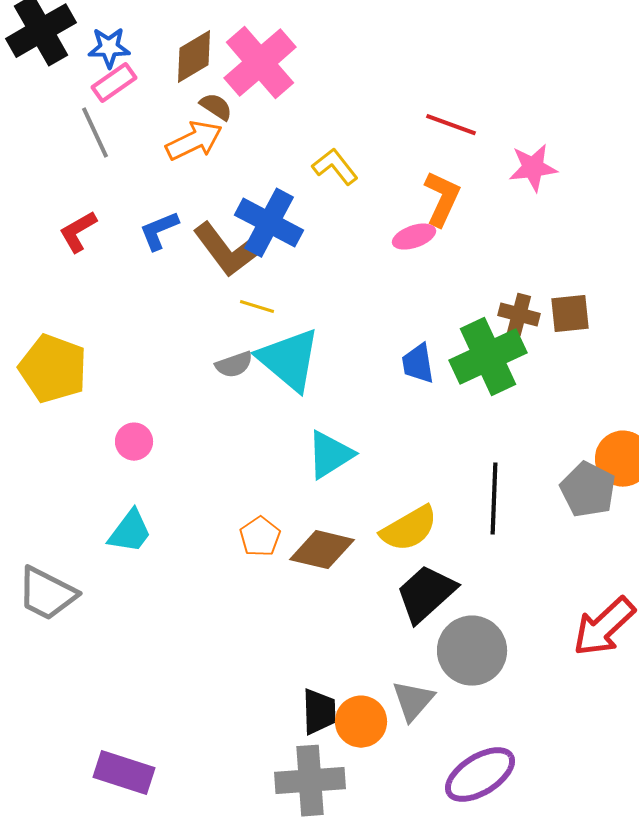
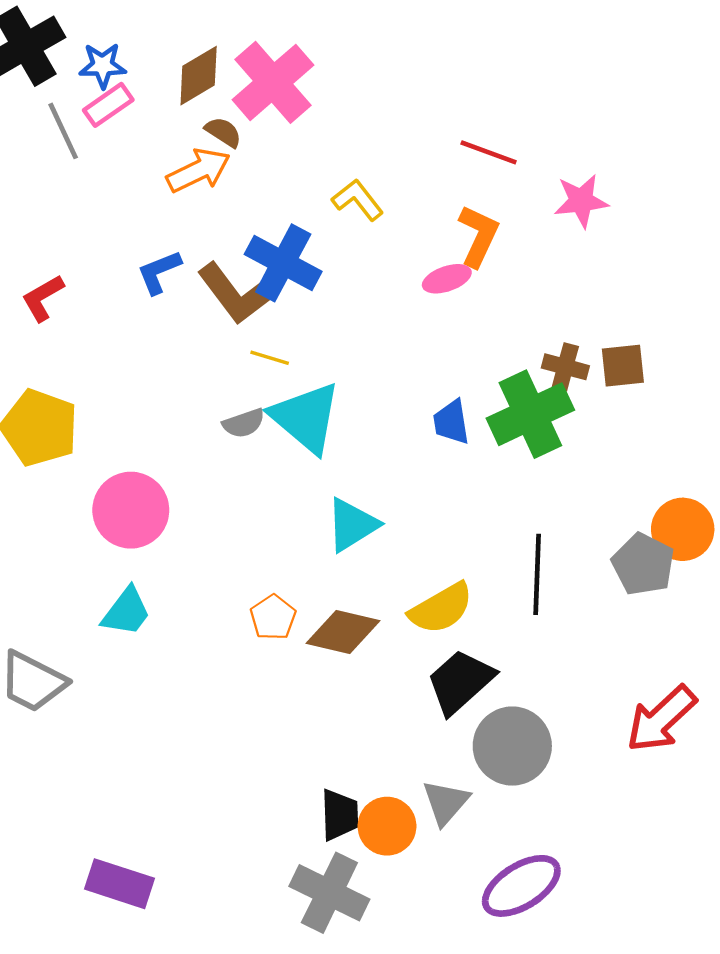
gray line: (95, 133) -> (63, 131), moved
red L-shape: (78, 232) -> (43, 298), moved
pink circle: (134, 442) -> (131, 510), size x1.8
gray cross: (310, 781) -> (329, 893), turned 30

